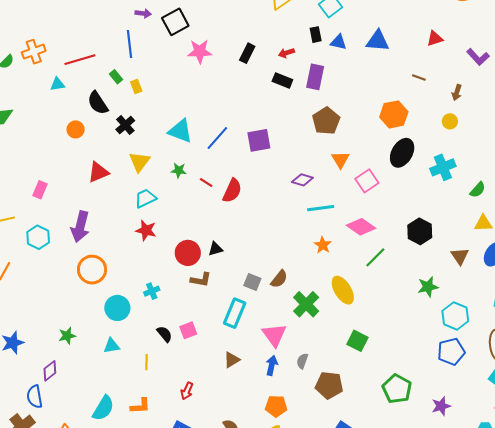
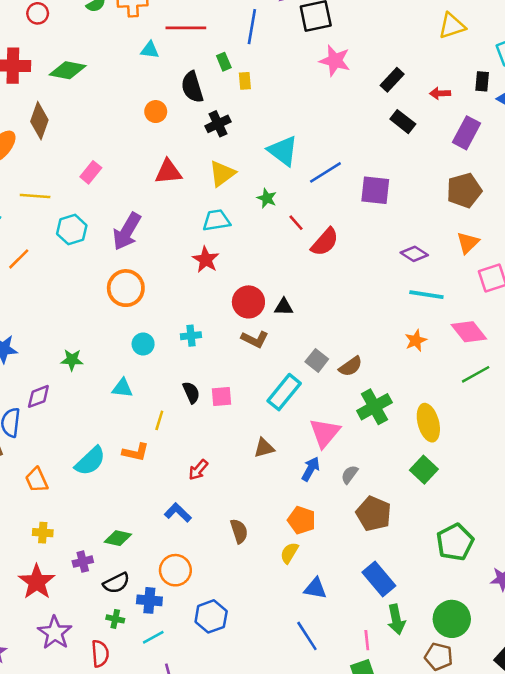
black rectangle: (282, 80) -> (403, 122), moved
yellow ellipse: (343, 290) -> (428, 423), moved
cyan circle: (117, 308) -> (143, 344), size x0.7
orange L-shape: (140, 406) -> (136, 452), moved

